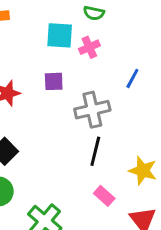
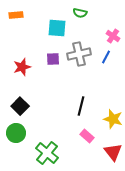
pink cross: (89, 47) -> (113, 36), moved, turned -32
gray cross: (92, 110) -> (79, 54), moved

